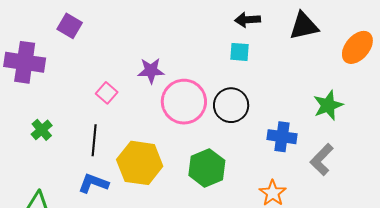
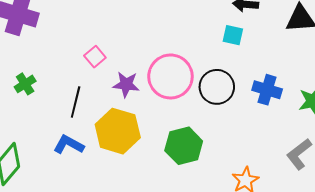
purple star: (151, 71) -> (126, 84), moved
blue cross: (282, 137) -> (267, 90), moved

